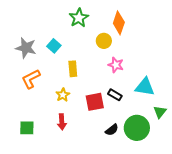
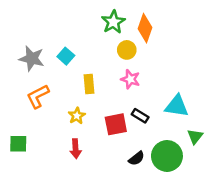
green star: (79, 18) -> (113, 22), moved
pink star: (116, 65) -> (130, 79), moved
green square: (27, 128) -> (18, 144), moved

